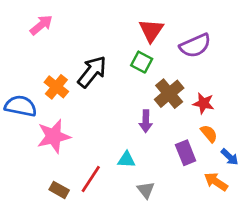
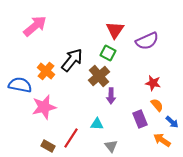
pink arrow: (41, 25) -> (35, 26), size x1.4
brown cross: (169, 94) -> (99, 76), moved

